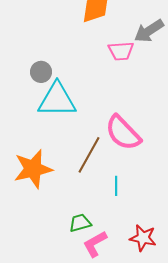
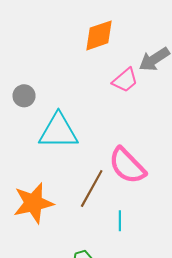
pink trapezoid: (121, 51) -> (125, 80), turned -36
gray circle: (41, 72) -> (24, 96), moved

